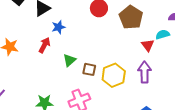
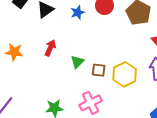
blue star: (58, 27) -> (78, 13), moved

